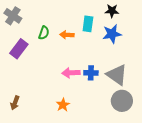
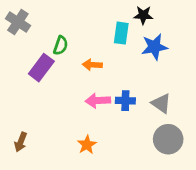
black star: (112, 11) -> (143, 15), moved
orange arrow: (67, 35) -> (92, 65), moved
purple rectangle: (19, 49) -> (41, 68), moved
gray triangle: (117, 75) -> (161, 103), size x0.7

